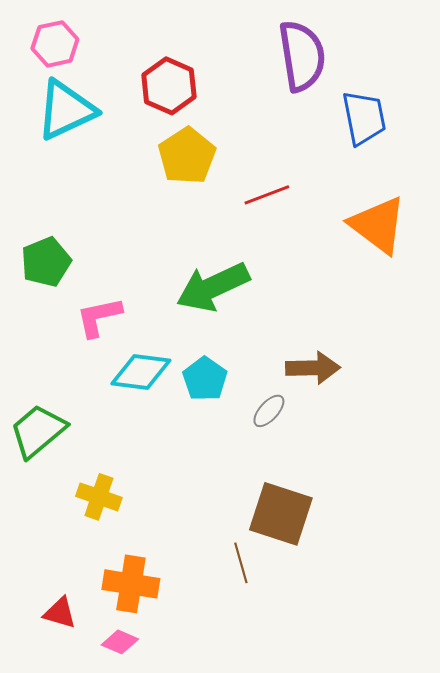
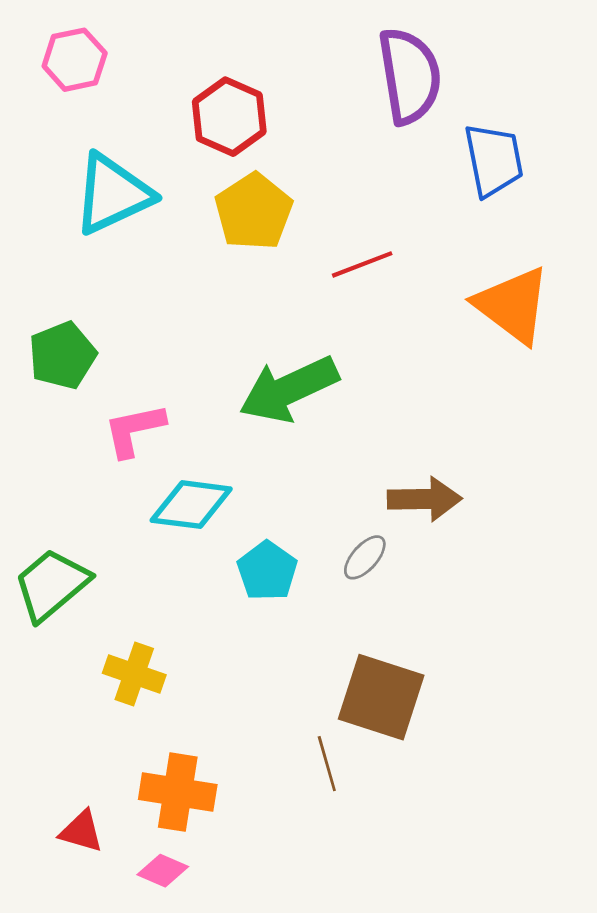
cyan triangle: (66, 110) -> (113, 194), moved
cyan pentagon: (205, 379) -> (267, 571), moved

